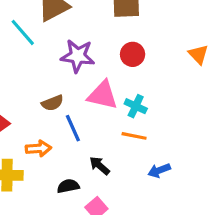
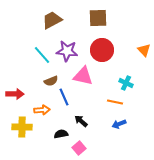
cyan line: (23, 32) -> (42, 55), moved
red circle: (133, 54) -> (102, 50), size x1.5
cyan cross: (136, 106) -> (126, 83), moved
orange line: (134, 136) -> (115, 102), moved

